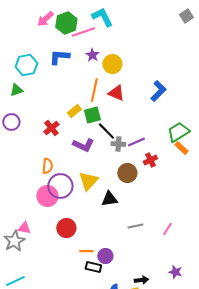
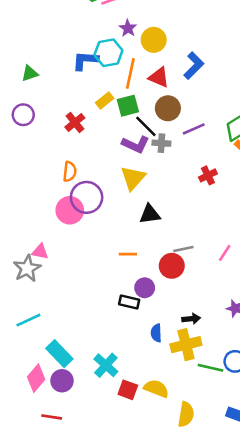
blue L-shape: (59, 57) -> (85, 61), moved
cyan hexagon: (26, 65) -> (108, 53), moved
blue L-shape: (158, 91) -> (194, 66), moved
purple line: (136, 142) -> (194, 129), moved
purple L-shape: (83, 145) -> (136, 144), moved
red cross: (150, 160) -> (208, 175), moved
brown circle: (127, 173) -> (168, 108), moved
yellow triangle: (88, 181) -> (133, 178), moved
red circle: (66, 228) -> (172, 266), moved
orange line: (86, 251) -> (128, 254), moved

